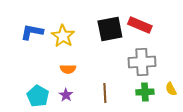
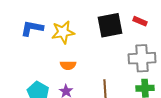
red rectangle: (140, 25) -> (140, 21), size x0.6
yellow star: (63, 36) -> (63, 32), turned 30

